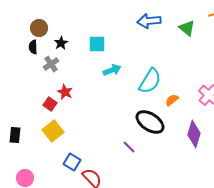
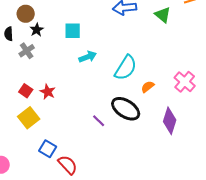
brown circle: (39, 28) -> (26, 14), moved
red star: (65, 92) -> (48, 92), moved
purple line: (129, 147) -> (99, 121), moved

